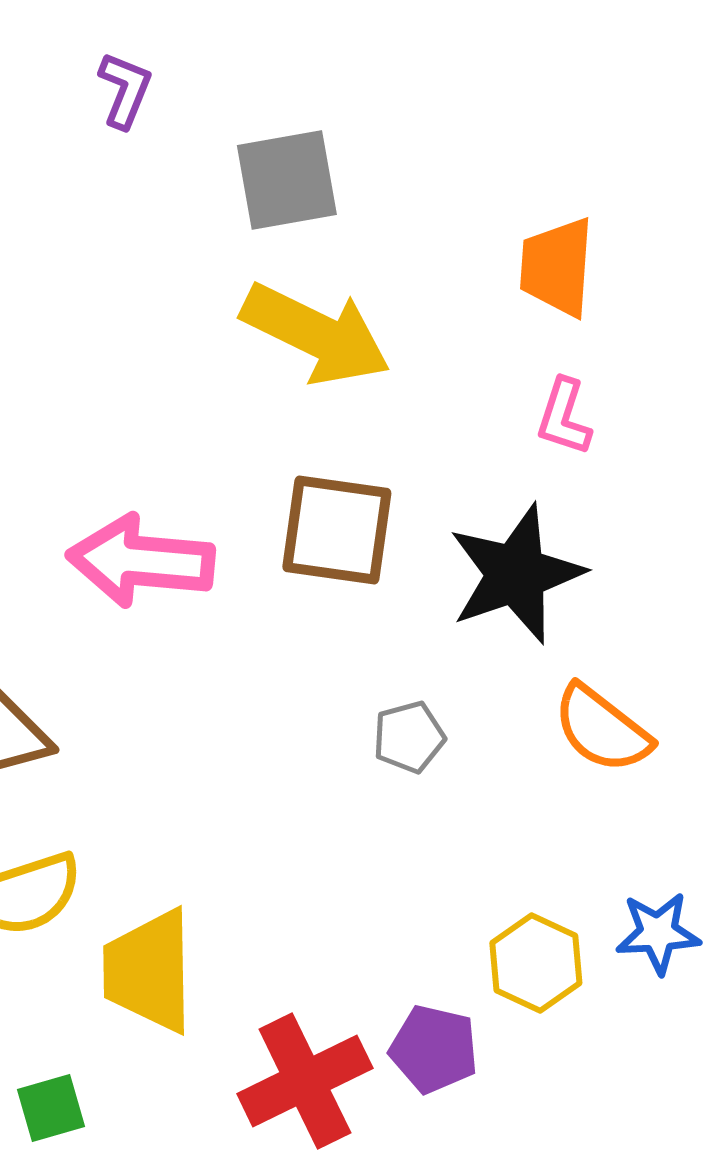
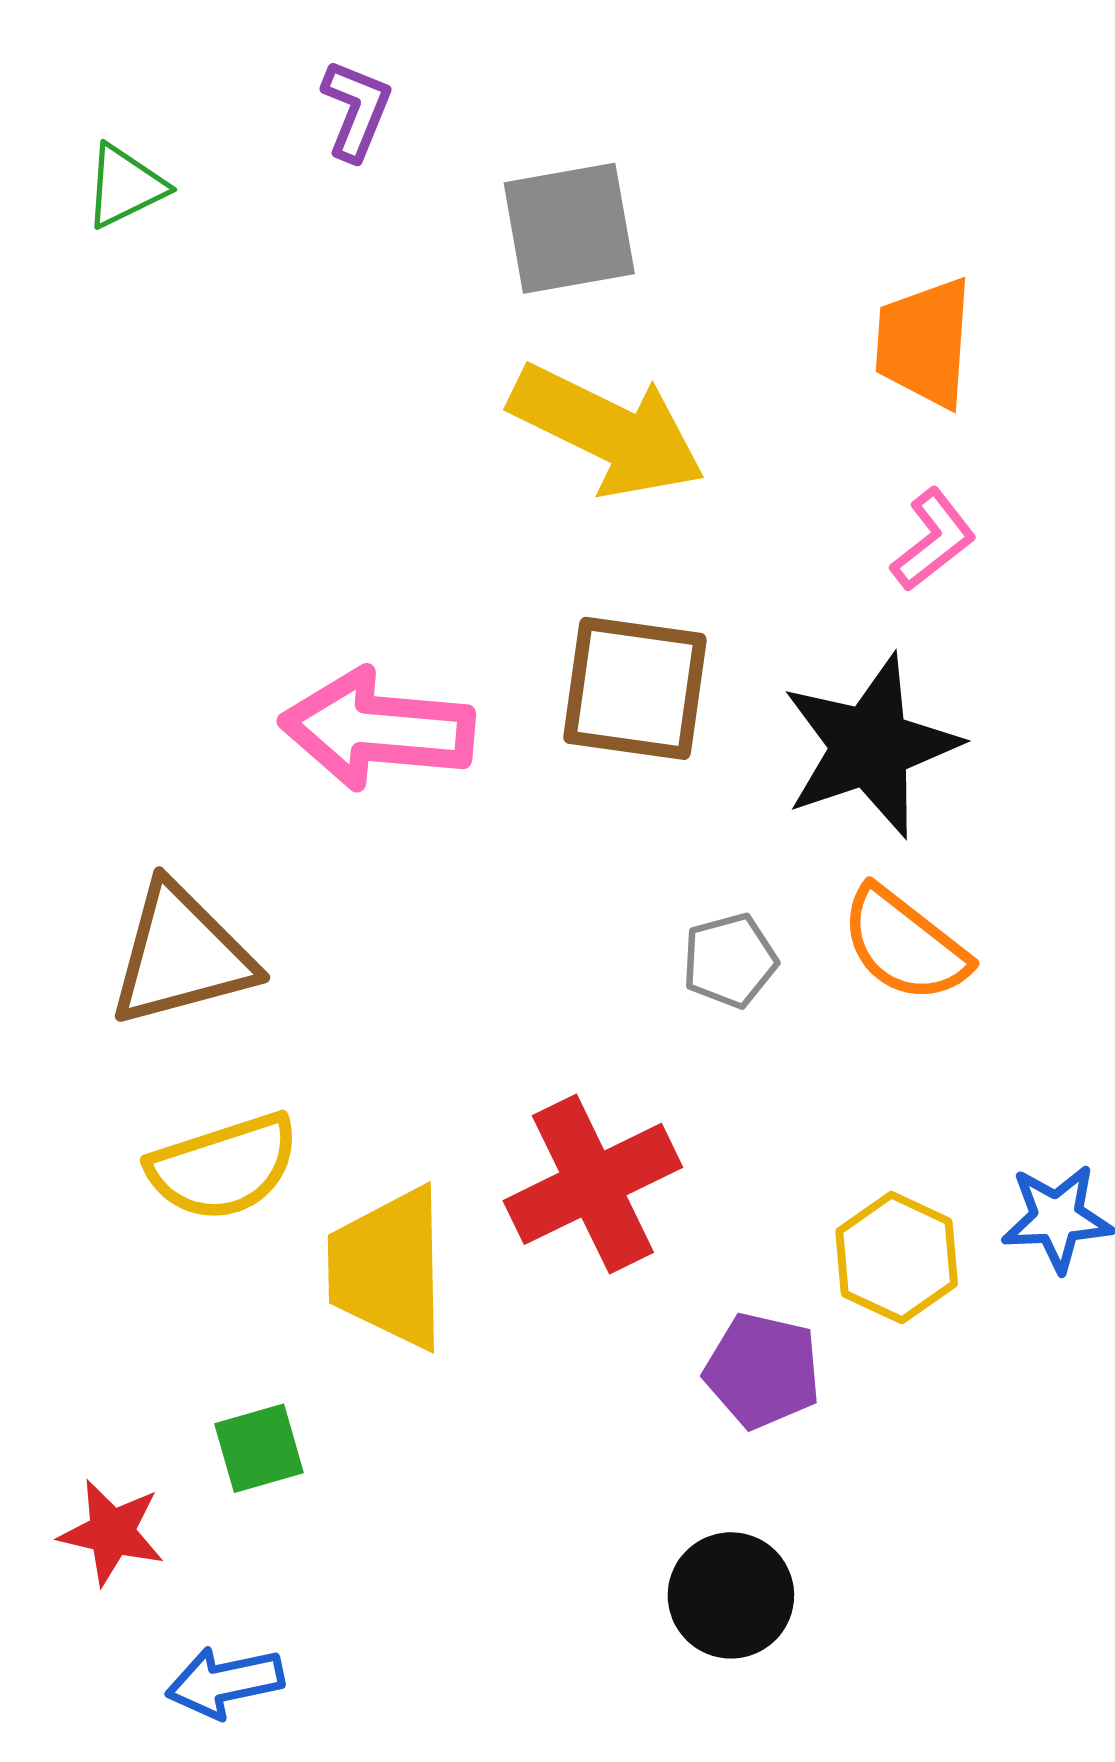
pink L-shape: (564, 417) -> (933, 540), turned -146
orange semicircle: (602, 729) -> (904, 945), moved
red cross: (305, 1081) -> (593, 1184), moved

